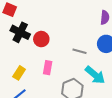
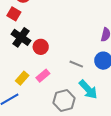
pink rectangle: (48, 68) -> (43, 76), turned 32
yellow rectangle: (19, 73) -> (22, 78), moved

